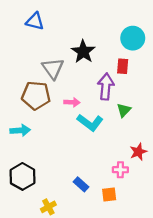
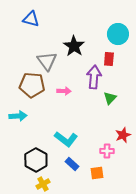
cyan L-shape: (90, 122) -> (66, 139), moved
black hexagon: (22, 176) -> (36, 160), moved

